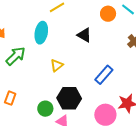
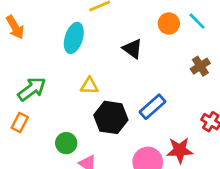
green arrow: (16, 56) -> (32, 89), moved
yellow triangle: (57, 65) -> (89, 86), turned 32
black hexagon: (69, 98) -> (111, 117), moved

